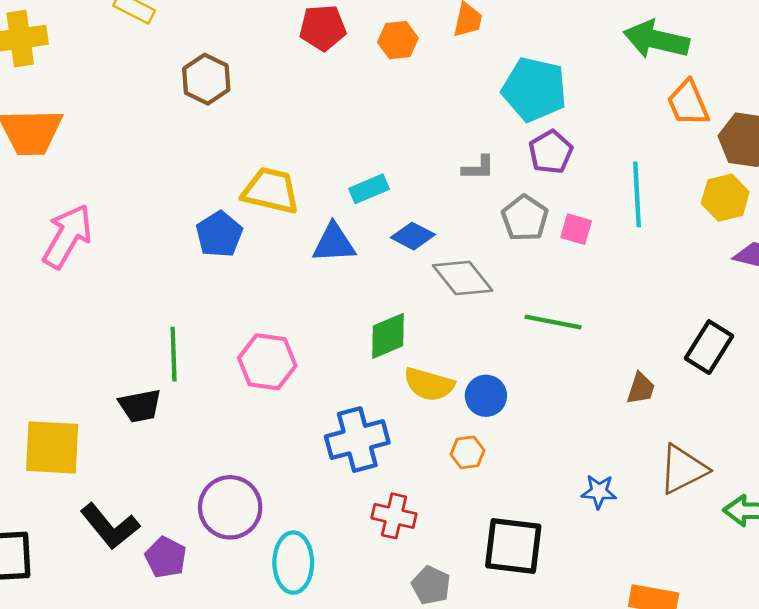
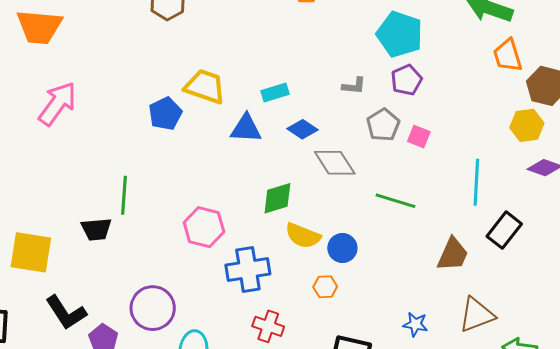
cyan line: (637, 194) -> (476, 182), moved
pink hexagon: (267, 362) -> (204, 227), moved
brown trapezoid: (641, 388) -> (453, 254), size x1.5

